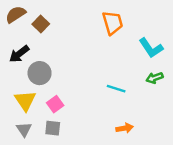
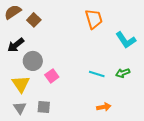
green arrow: (155, 78) -> (123, 73), moved
pink square: (55, 104) -> (52, 76), moved

